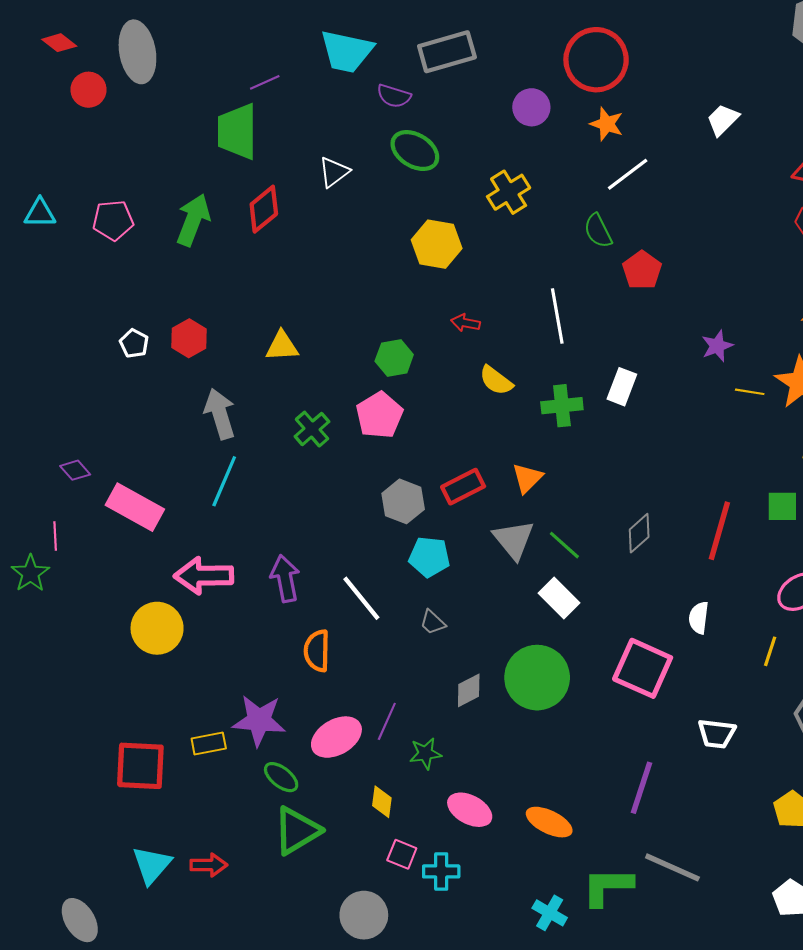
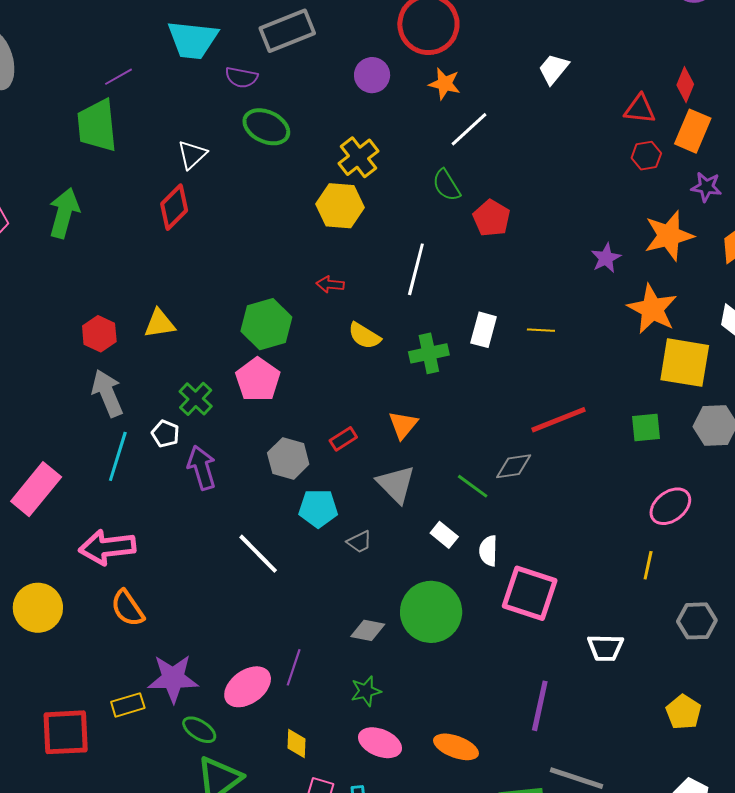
red diamond: (264, 209) -> (174, 207), moved
yellow hexagon: (437, 244) -> (340, 206), moved
white line: (557, 316) -> (416, 269), turned 30
red hexagon: (189, 338) -> (99, 334), moved
white pentagon: (134, 343) -> (165, 434), moved
purple star: (717, 346) -> (606, 258), moved
green hexagon: (394, 358) -> (266, 324), size x1.4
yellow line: (750, 392) -> (541, 330), moved
red rectangle: (463, 487) -> (343, 439), size x0.7
pink rectangle: (135, 507) -> (36, 489), turned -74
red line: (719, 531) -> (559, 420), moved, turned 58
gray diamond: (639, 533) -> (514, 466), turned 39
green line: (564, 545) -> (473, 486), moved
purple arrow: (285, 578) -> (202, 468), moved
white rectangle: (559, 598) -> (444, 535), size x0.7
white semicircle: (699, 618) -> (488, 551), moved
gray trapezoid: (433, 622) -> (359, 542), moved, turned -64
yellow circle: (157, 628) -> (38, 608), moved
orange semicircle: (317, 651) -> (128, 608), moved, turned -30
gray diamond: (469, 690) -> (368, 630), turned 44
green star: (425, 753) -> (366, 691), moved

